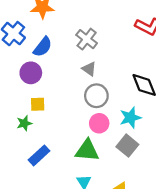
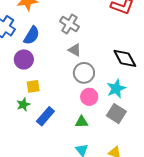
green triangle: (87, 150) -> (81, 122), size x0.6
blue rectangle: (39, 155) -> (45, 116), moved

